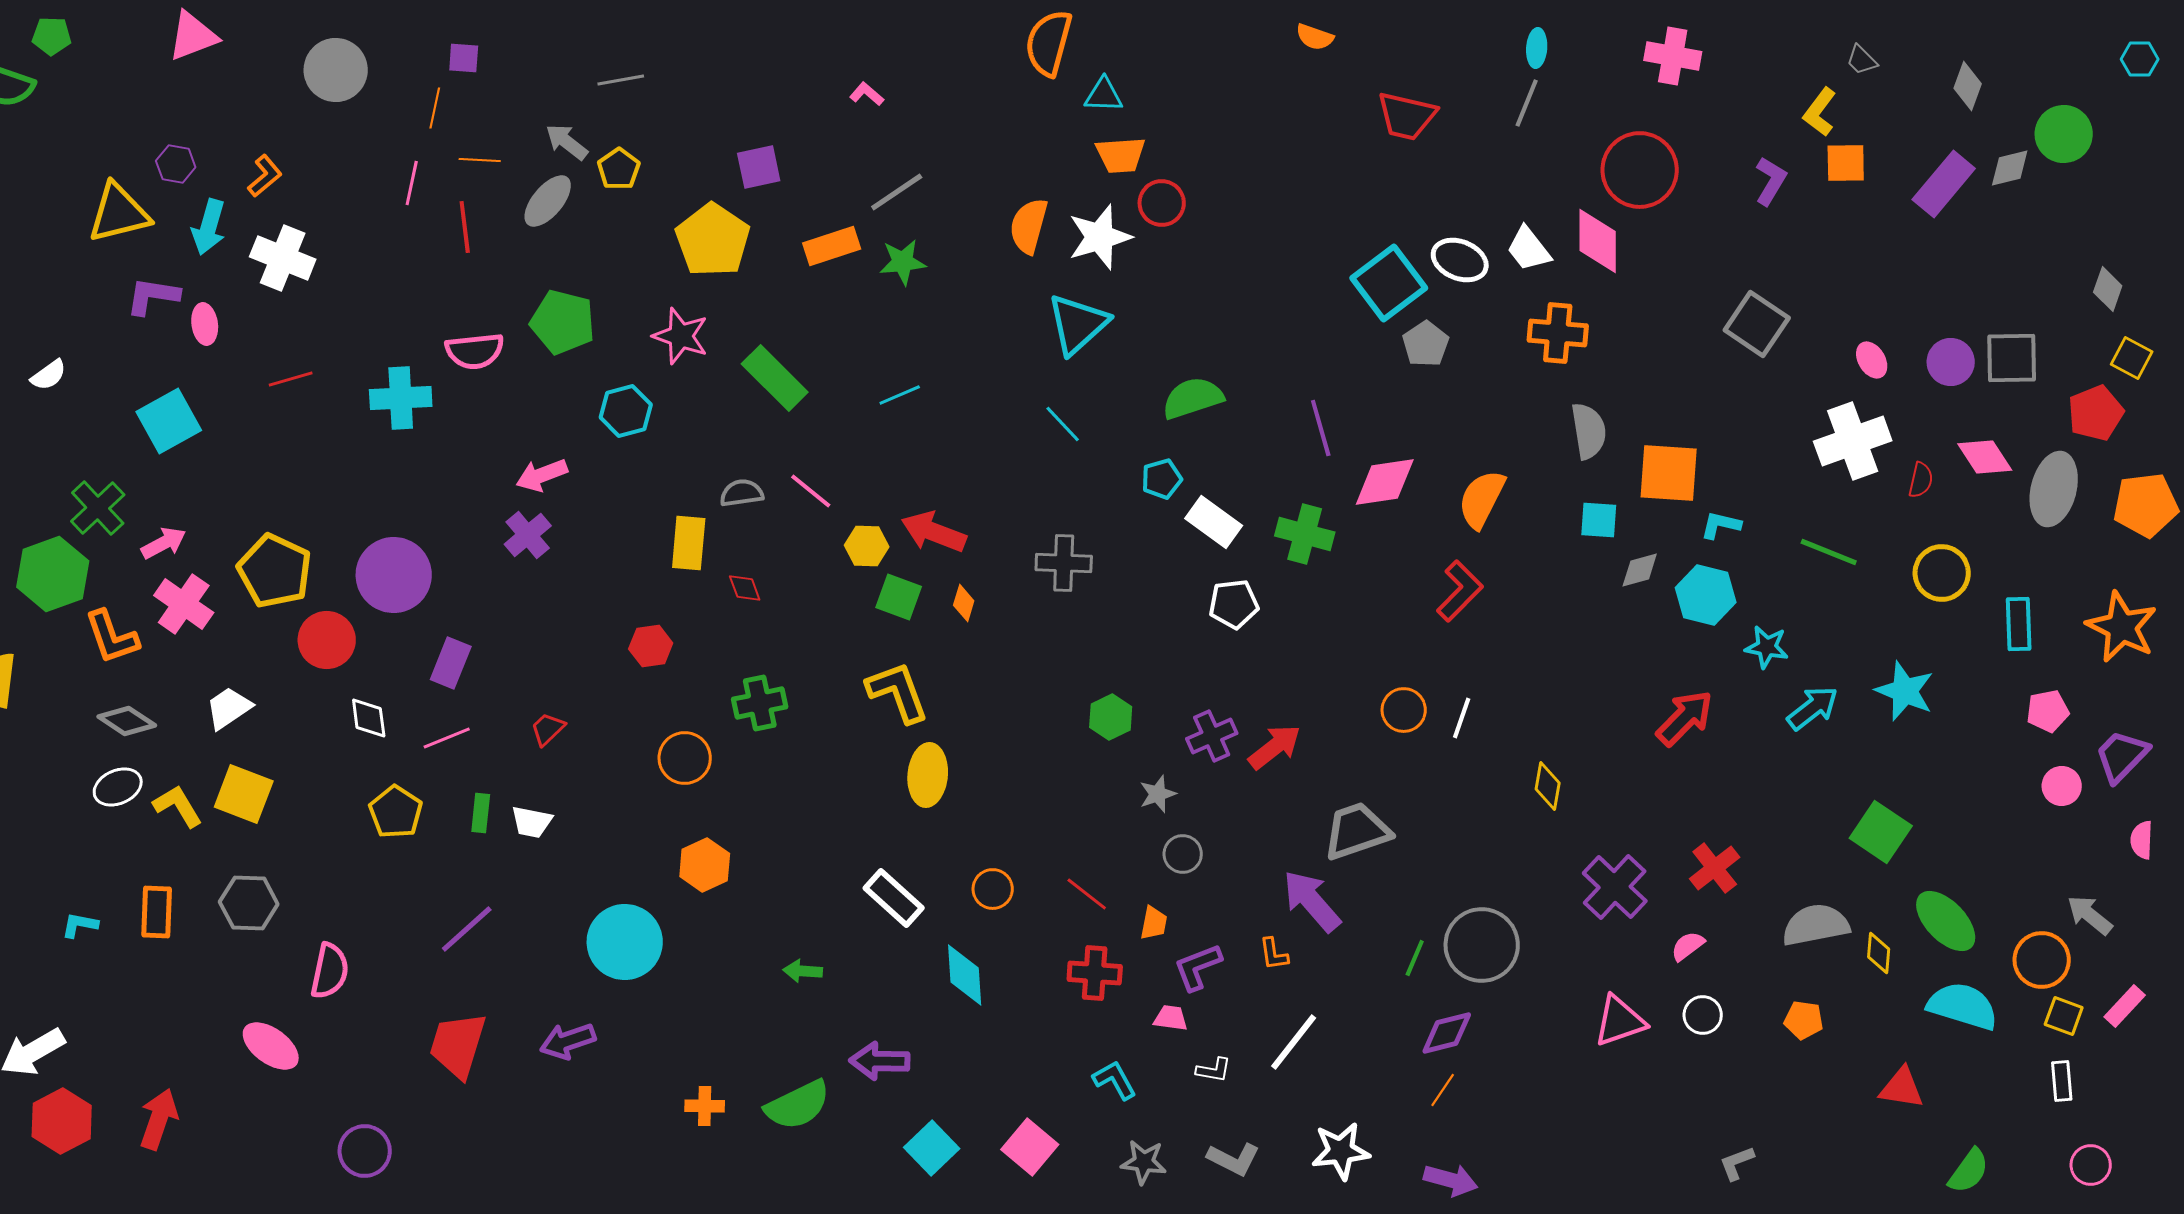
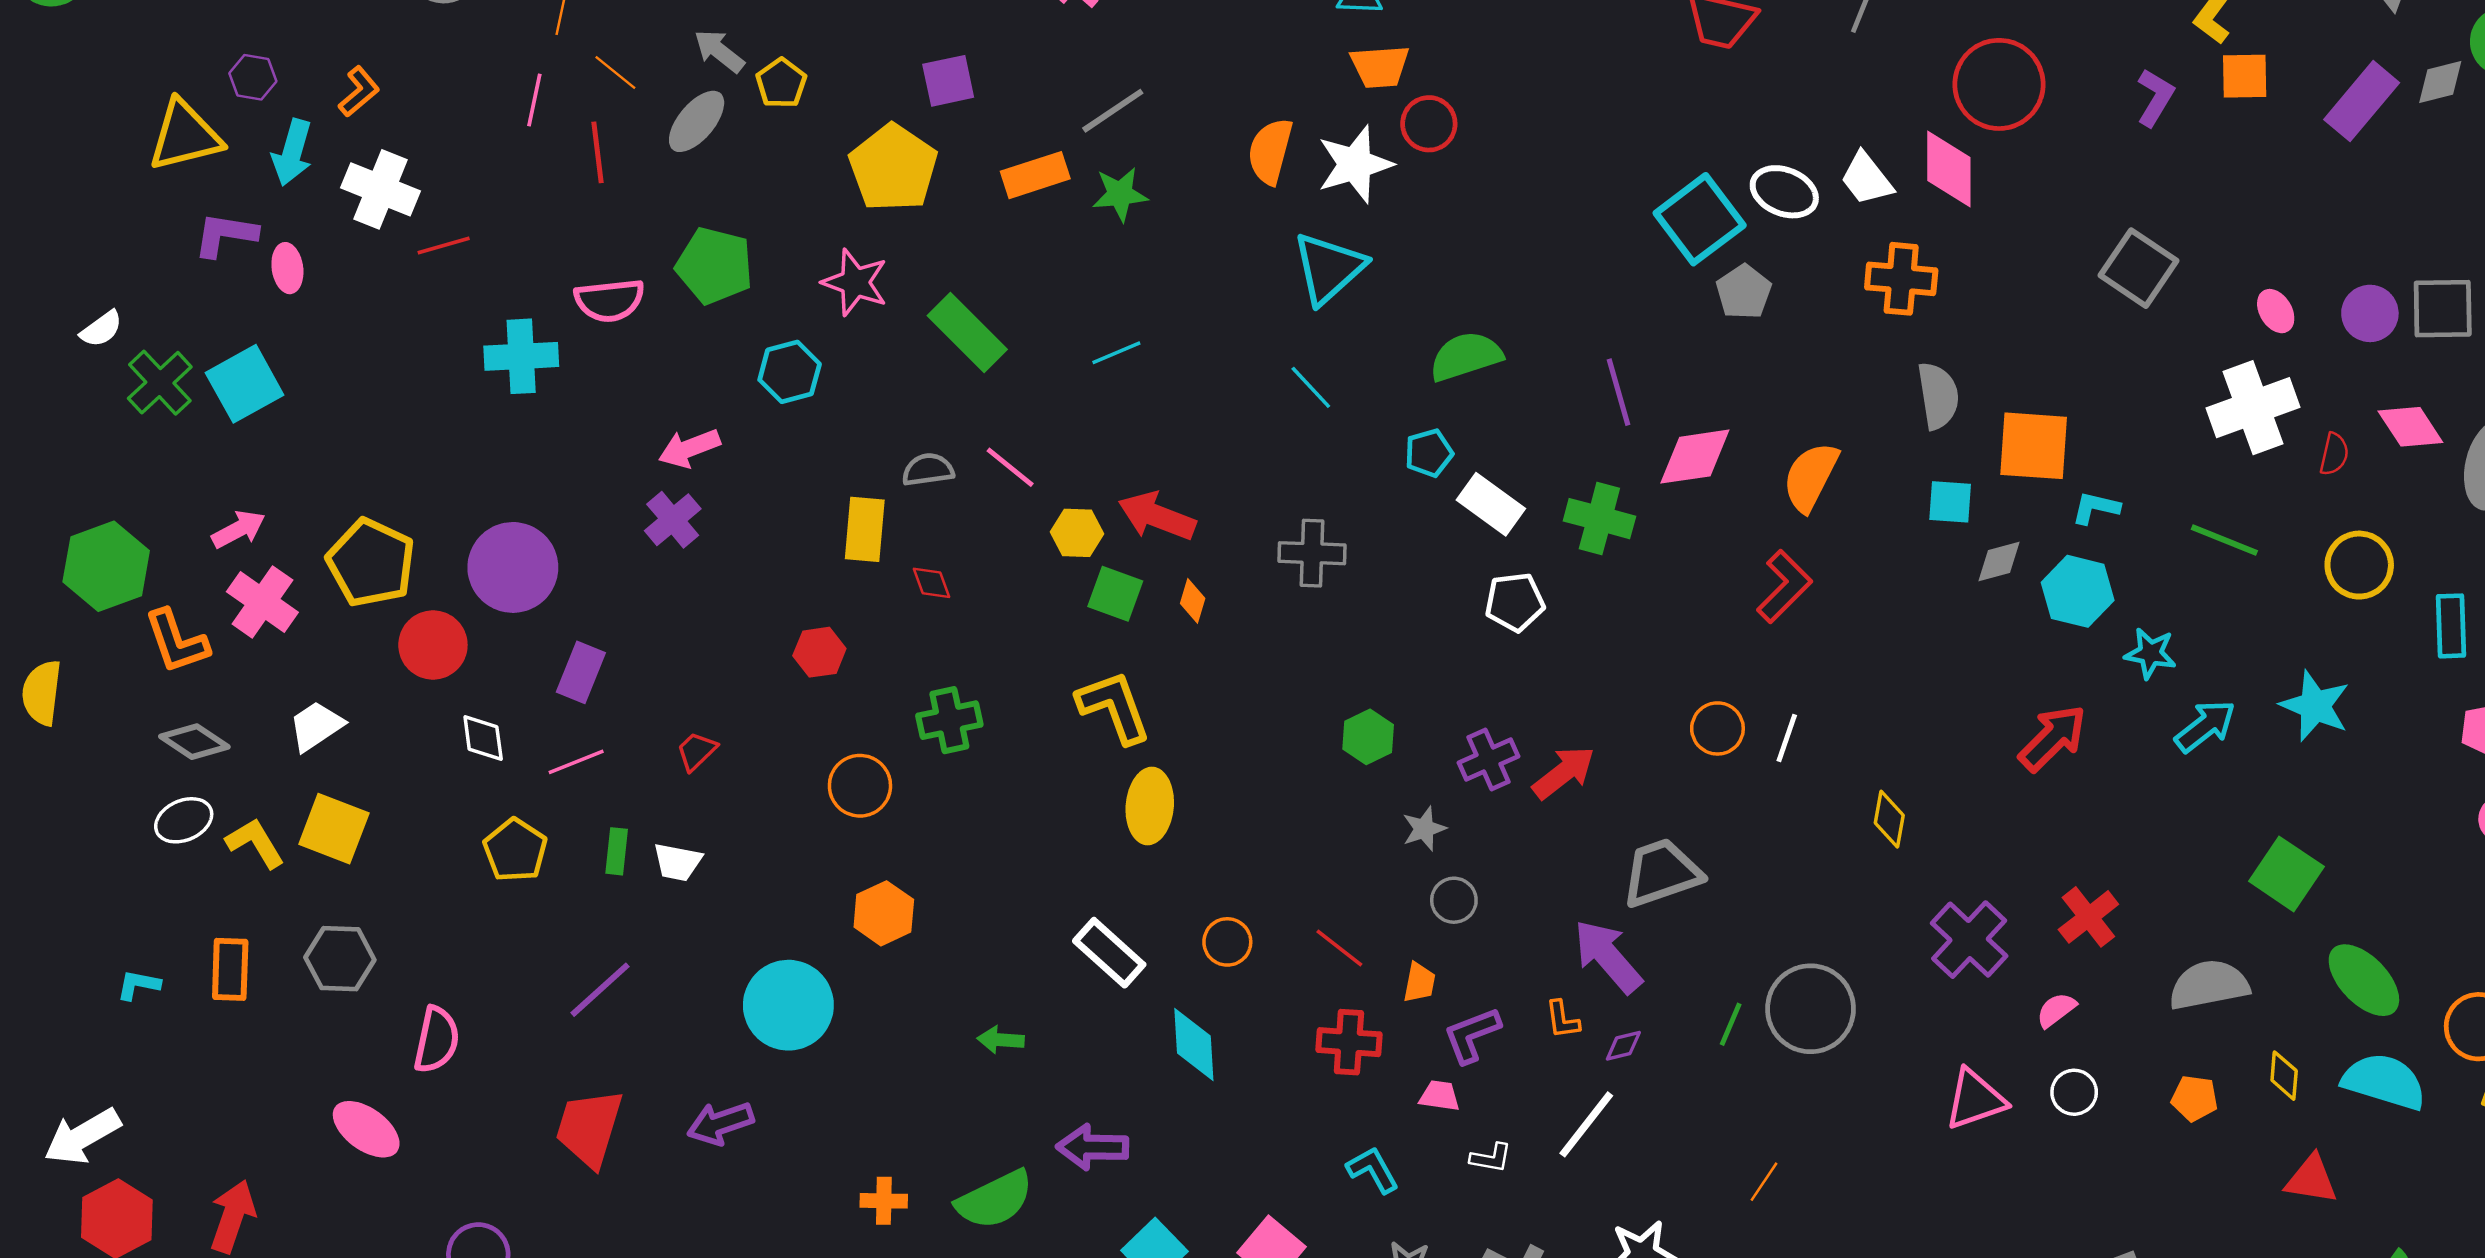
orange line: (480, 160) -> (615, 72), turned 36
red line: (291, 379) -> (444, 245), moved
green cross: (98, 508) -> (160, 383), moved
yellow diamond: (1879, 953) -> (2284, 1076), moved
purple diamond: (1447, 1033) -> (1623, 1046), moved, size x0.6

